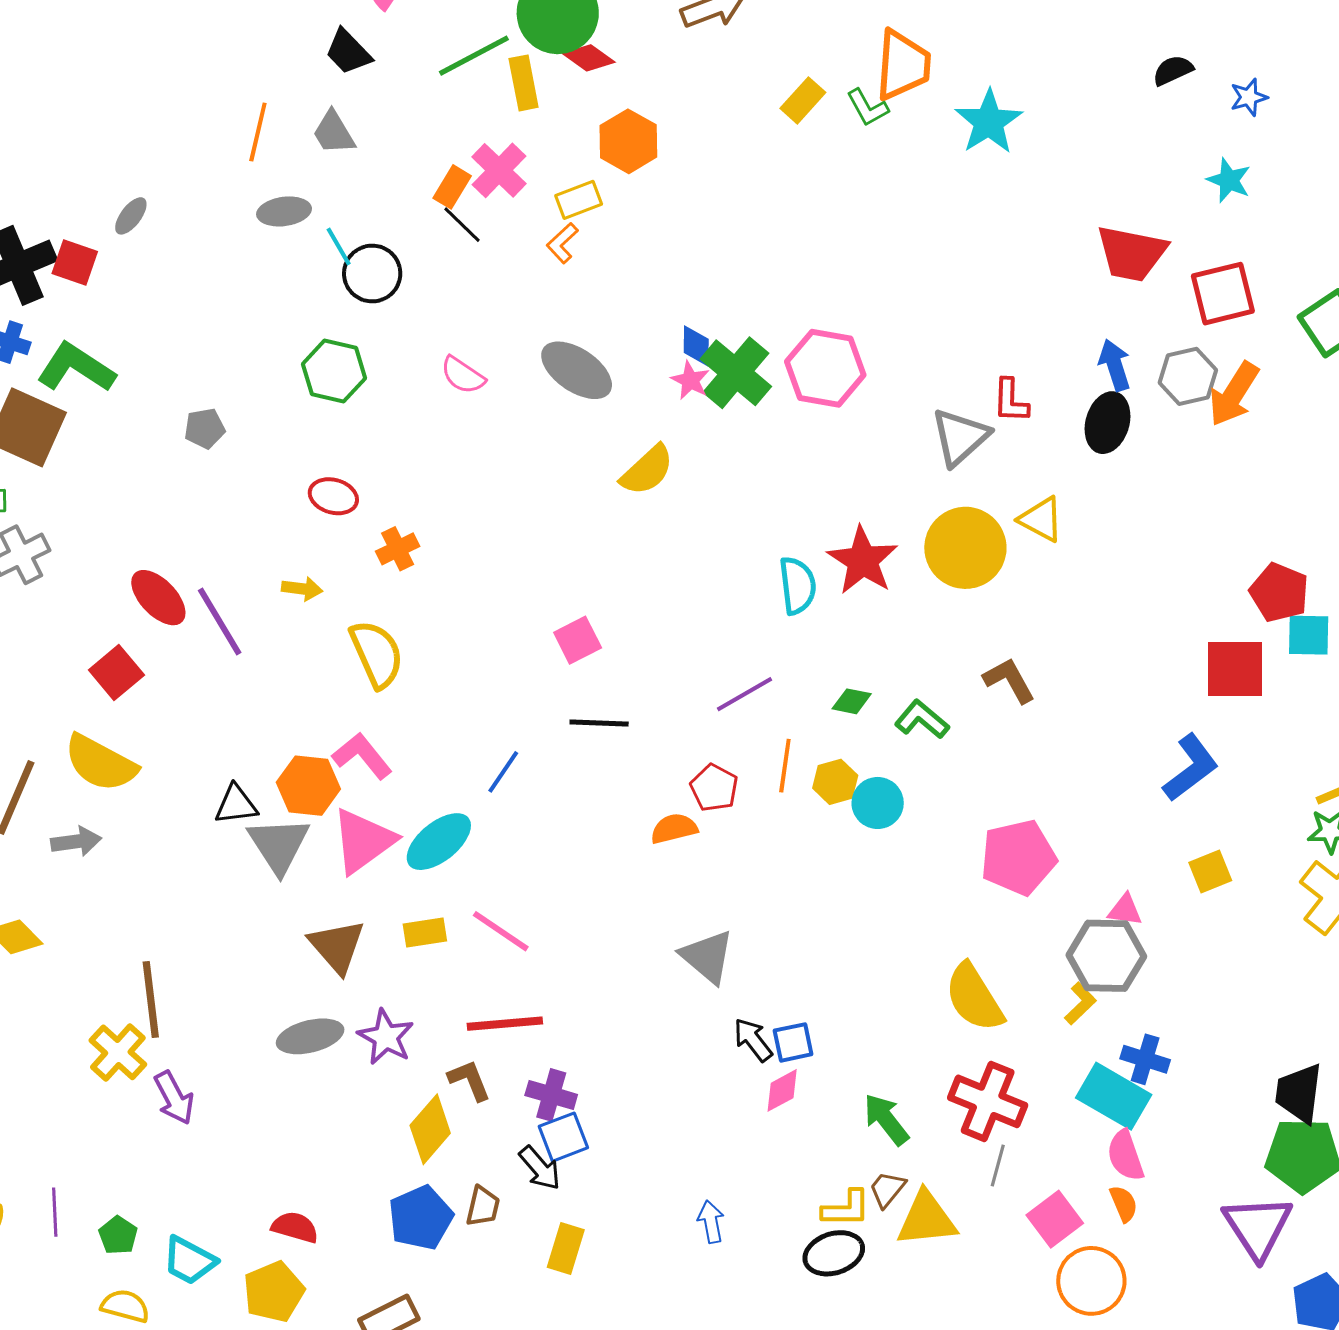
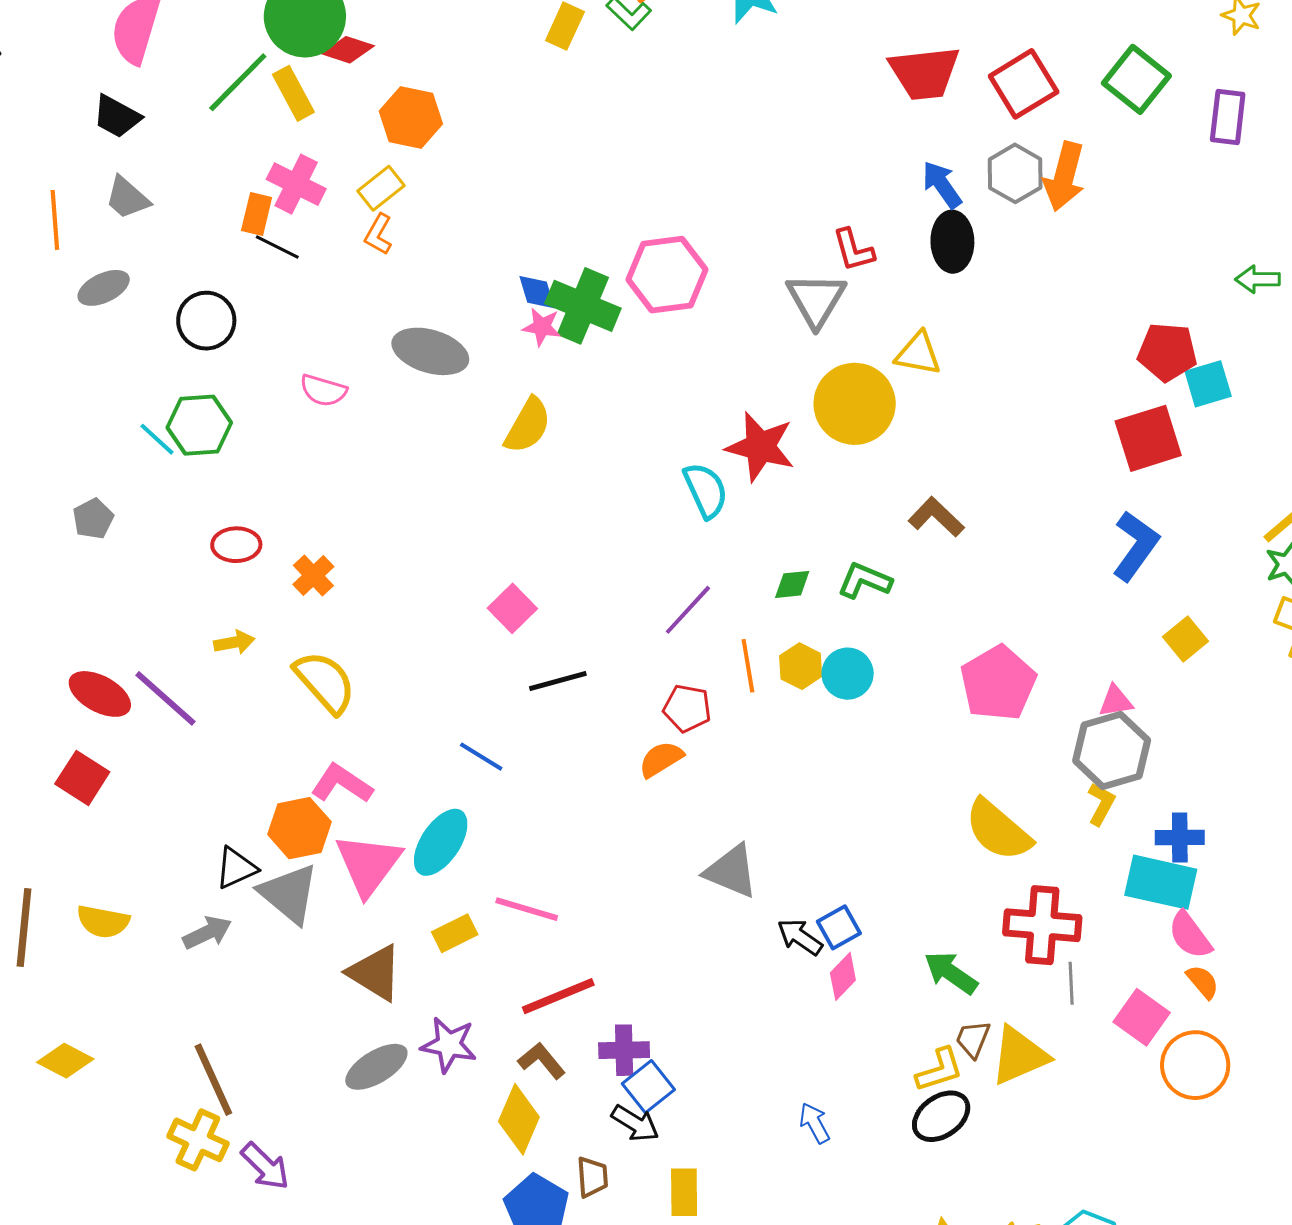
cyan line: (339, 247) -> (157, 439), moved
yellow semicircle: (100, 763) -> (103, 922), moved, size x0.7
blue line: (503, 772) -> (481, 757), turned -75
gray arrow: (76, 841) -> (207, 933), moved

